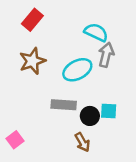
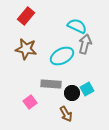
brown star: (32, 61) -> (26, 49), turned 30
cyan square: (109, 111) -> (87, 89), turned -32
pink square: (15, 140) -> (30, 102), moved

